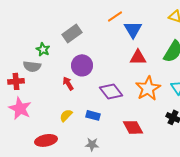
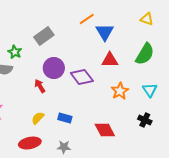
orange star: (148, 88) -> (120, 91), size x0.7
purple diamond: (111, 91) -> (82, 77), moved
red ellipse: (46, 140) -> (30, 143), moved

